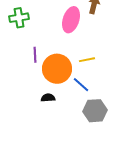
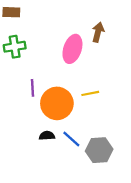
blue line: (81, 85) -> (71, 139), moved

